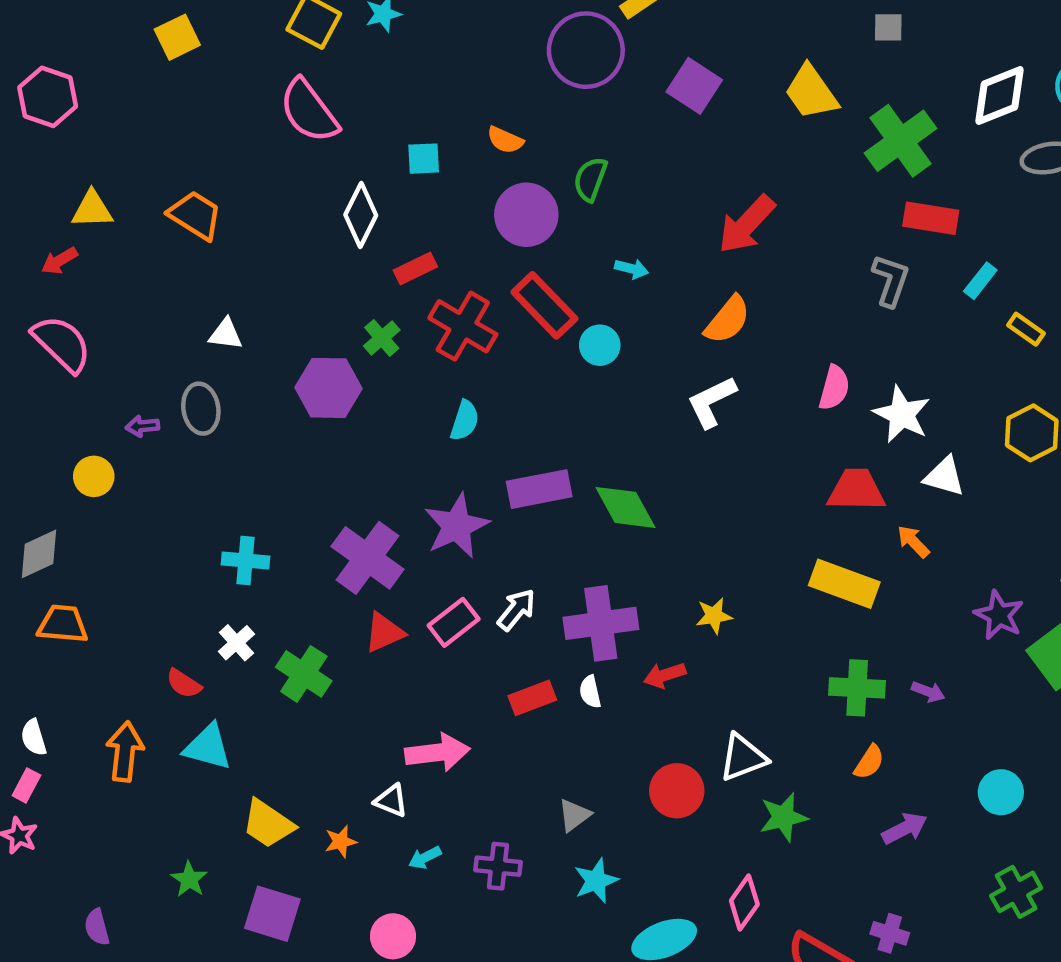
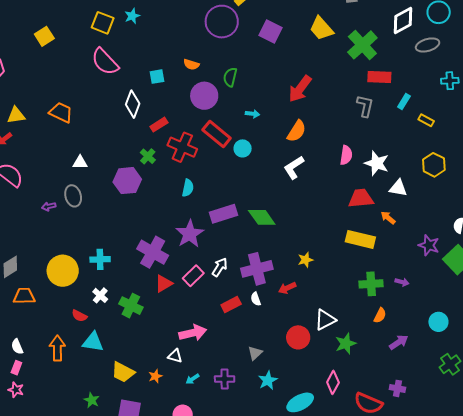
yellow circle: (94, 476) -> (63, 271), moved, size x1.8

